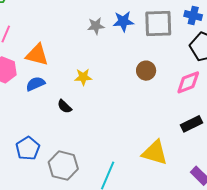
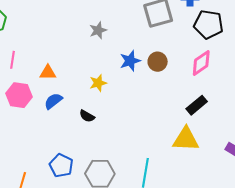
blue star: (123, 21) -> (130, 61), moved
orange triangle: (37, 55) -> (48, 73), size x0.7
black rectangle: (191, 124) -> (197, 105), moved

